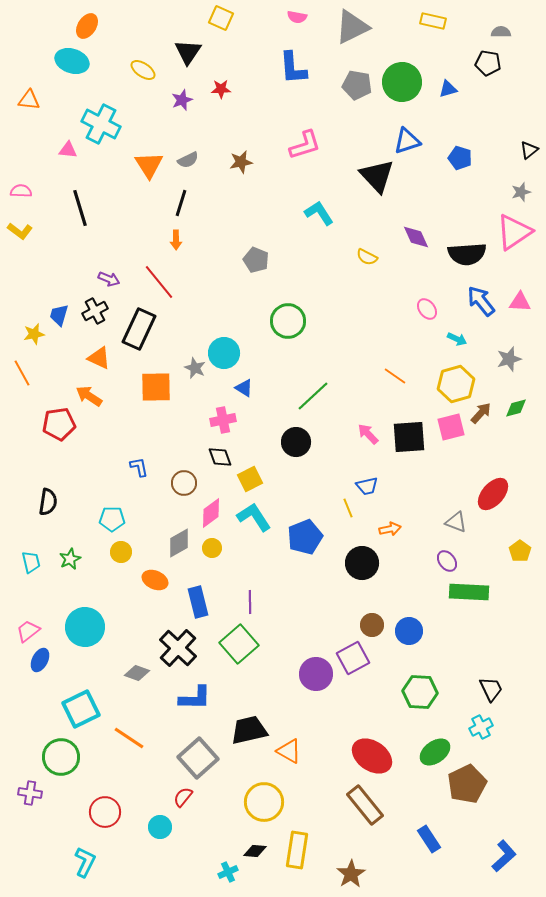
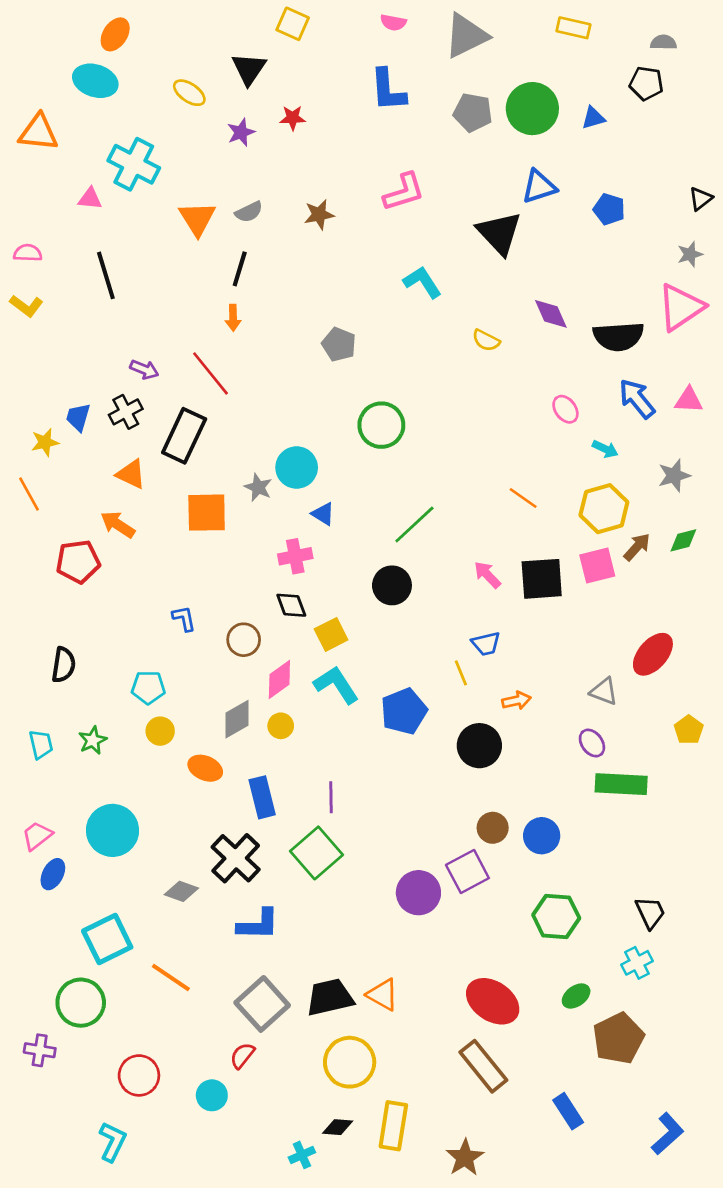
orange triangle: (29, 100) -> (38, 132), size x1.4
black trapezoid: (249, 730) -> (330, 997), moved
green ellipse: (435, 752) -> (576, 996), size x0.7

